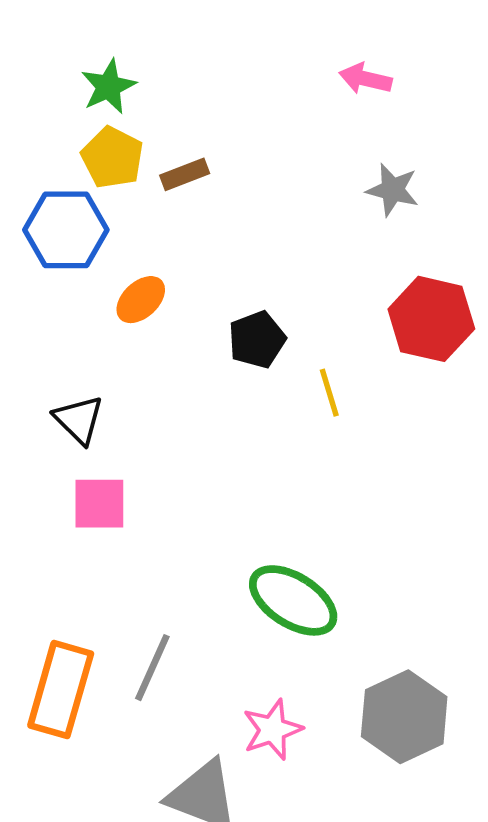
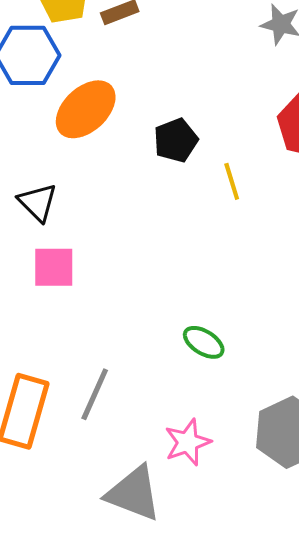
orange ellipse: (141, 300) -> (86, 109), size x1.6
green ellipse: (293, 600) -> (204, 342), size x0.6

